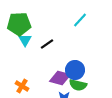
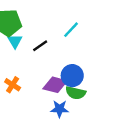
cyan line: (80, 20) -> (71, 30), moved
orange cross: (22, 86) -> (13, 85), moved

